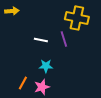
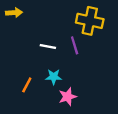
orange line: (23, 83) -> (27, 85), moved
pink star: (42, 87) -> (68, 97), moved

